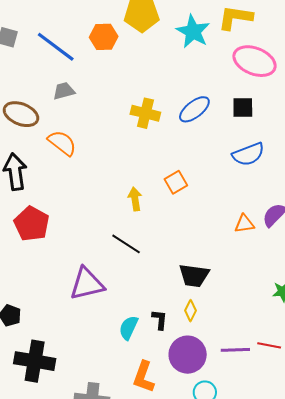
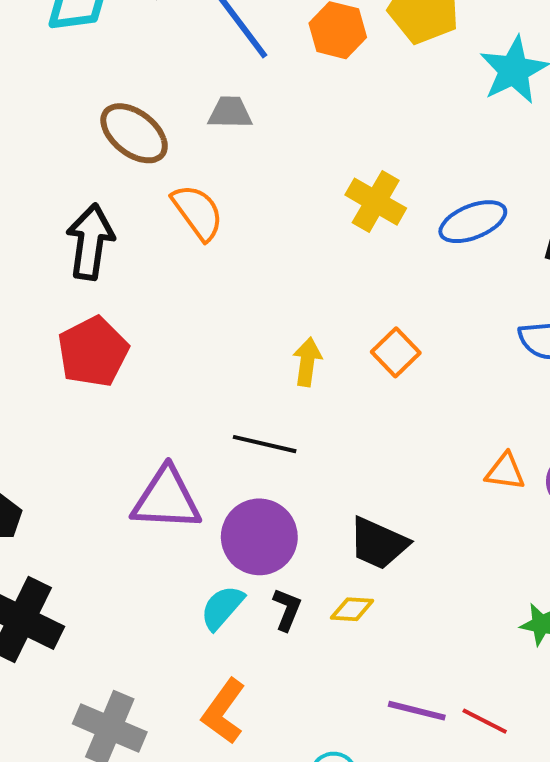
orange square: (176, 182) -> (396, 352), turned -30
black line: (126, 244) -> (265, 444), turned -36
yellow diamond: (191, 311) -> (352, 609), turned 50
purple circle: (188, 355) -> (259, 537), moved

